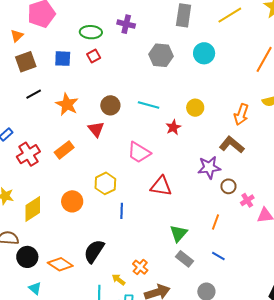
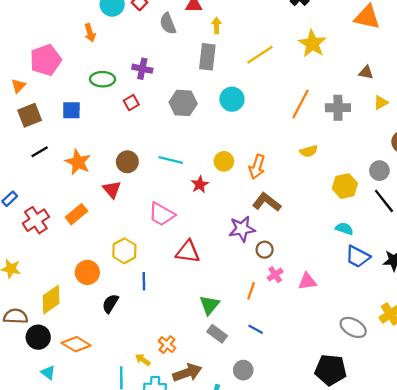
red square: (94, 56) -> (131, 103), moved
orange arrow: (241, 114) -> (257, 167), moved
pink cross: (247, 200) -> (275, 275), moved
yellow diamond: (33, 209) -> (51, 300), moved
black semicircle: (94, 251) -> (110, 304), moved, size x0.7

